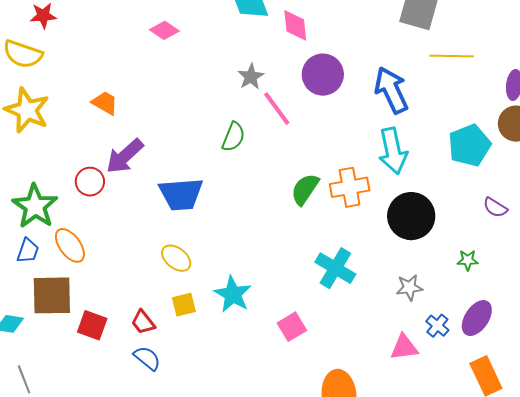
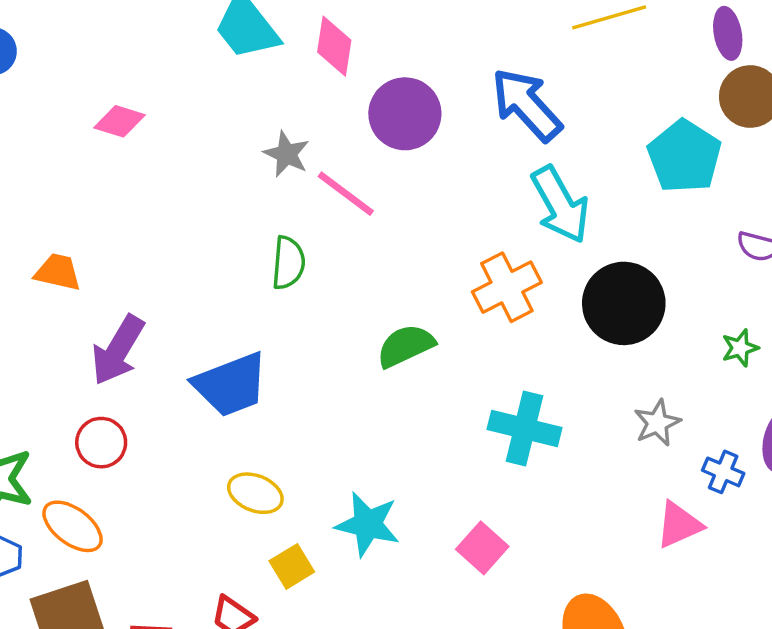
pink diamond: (295, 25) -> (334, 46), turned 32
red circle: (90, 182) -> (101, 443), moved
green semicircle: (305, 189) -> (406, 346), moved, turned 48

